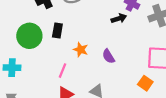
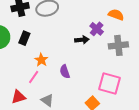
pink line: (62, 71) -> (34, 77), moved

